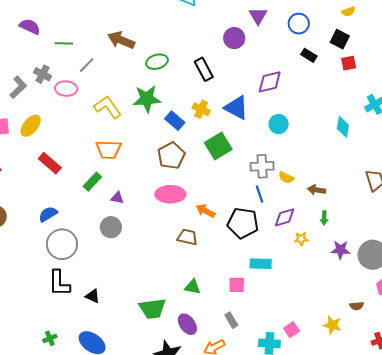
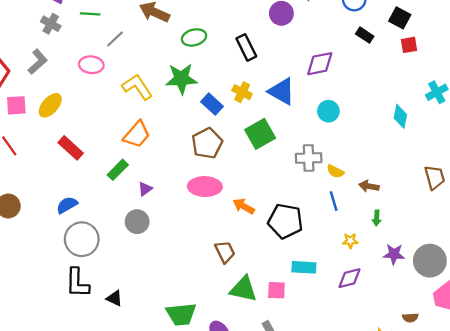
gray cross: (43, 74) -> (51, 24), moved
orange trapezoid: (108, 150) -> (137, 135), turned -52
blue line: (259, 194) -> (334, 201), moved
purple triangle: (117, 198) -> (145, 189), turned -48
purple diamond: (285, 217) -> (350, 278), moved
brown trapezoid: (187, 237) -> (225, 252), moved, turned 50
green triangle: (192, 287) -> (243, 289), moved, size x1.5

